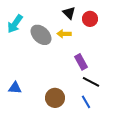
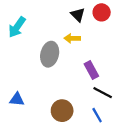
red circle: (90, 19) -> (102, 12), moved
gray ellipse: (41, 35) -> (50, 54), moved, turned 60

